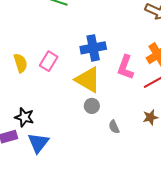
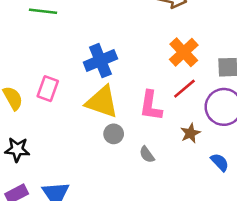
pink L-shape: (125, 67) -> (151, 106), moved
black star: (24, 117) -> (17, 149), moved

